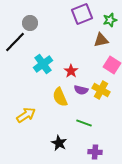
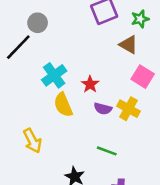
brown triangle: (101, 40) -> (129, 45), turned 42
yellow semicircle: (60, 97) -> (63, 105), moved
yellow arrow: (26, 115) -> (32, 141), turned 96

